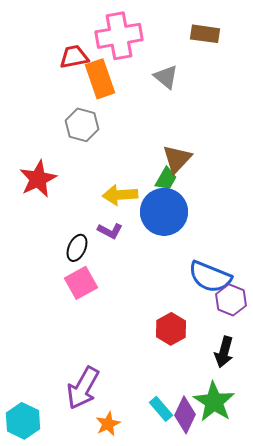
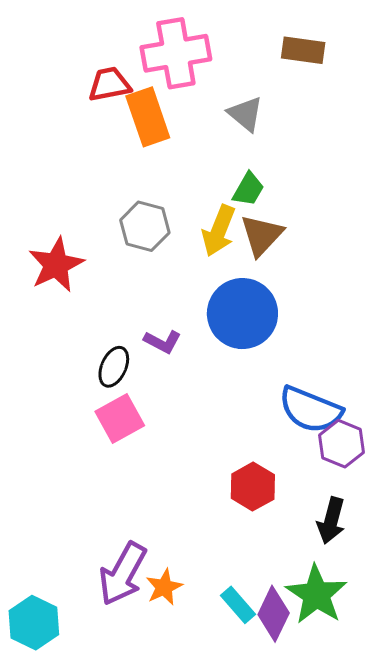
gray hexagon: (82, 125) -> (145, 226), moved
green trapezoid: (166, 179) -> (248, 189), moved
yellow arrow: (120, 195) -> (219, 231), moved, turned -64
orange star: (108, 424) -> (164, 587), moved

